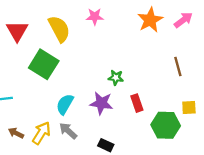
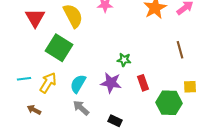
yellow arrow: (42, 133) -> (48, 83), moved

